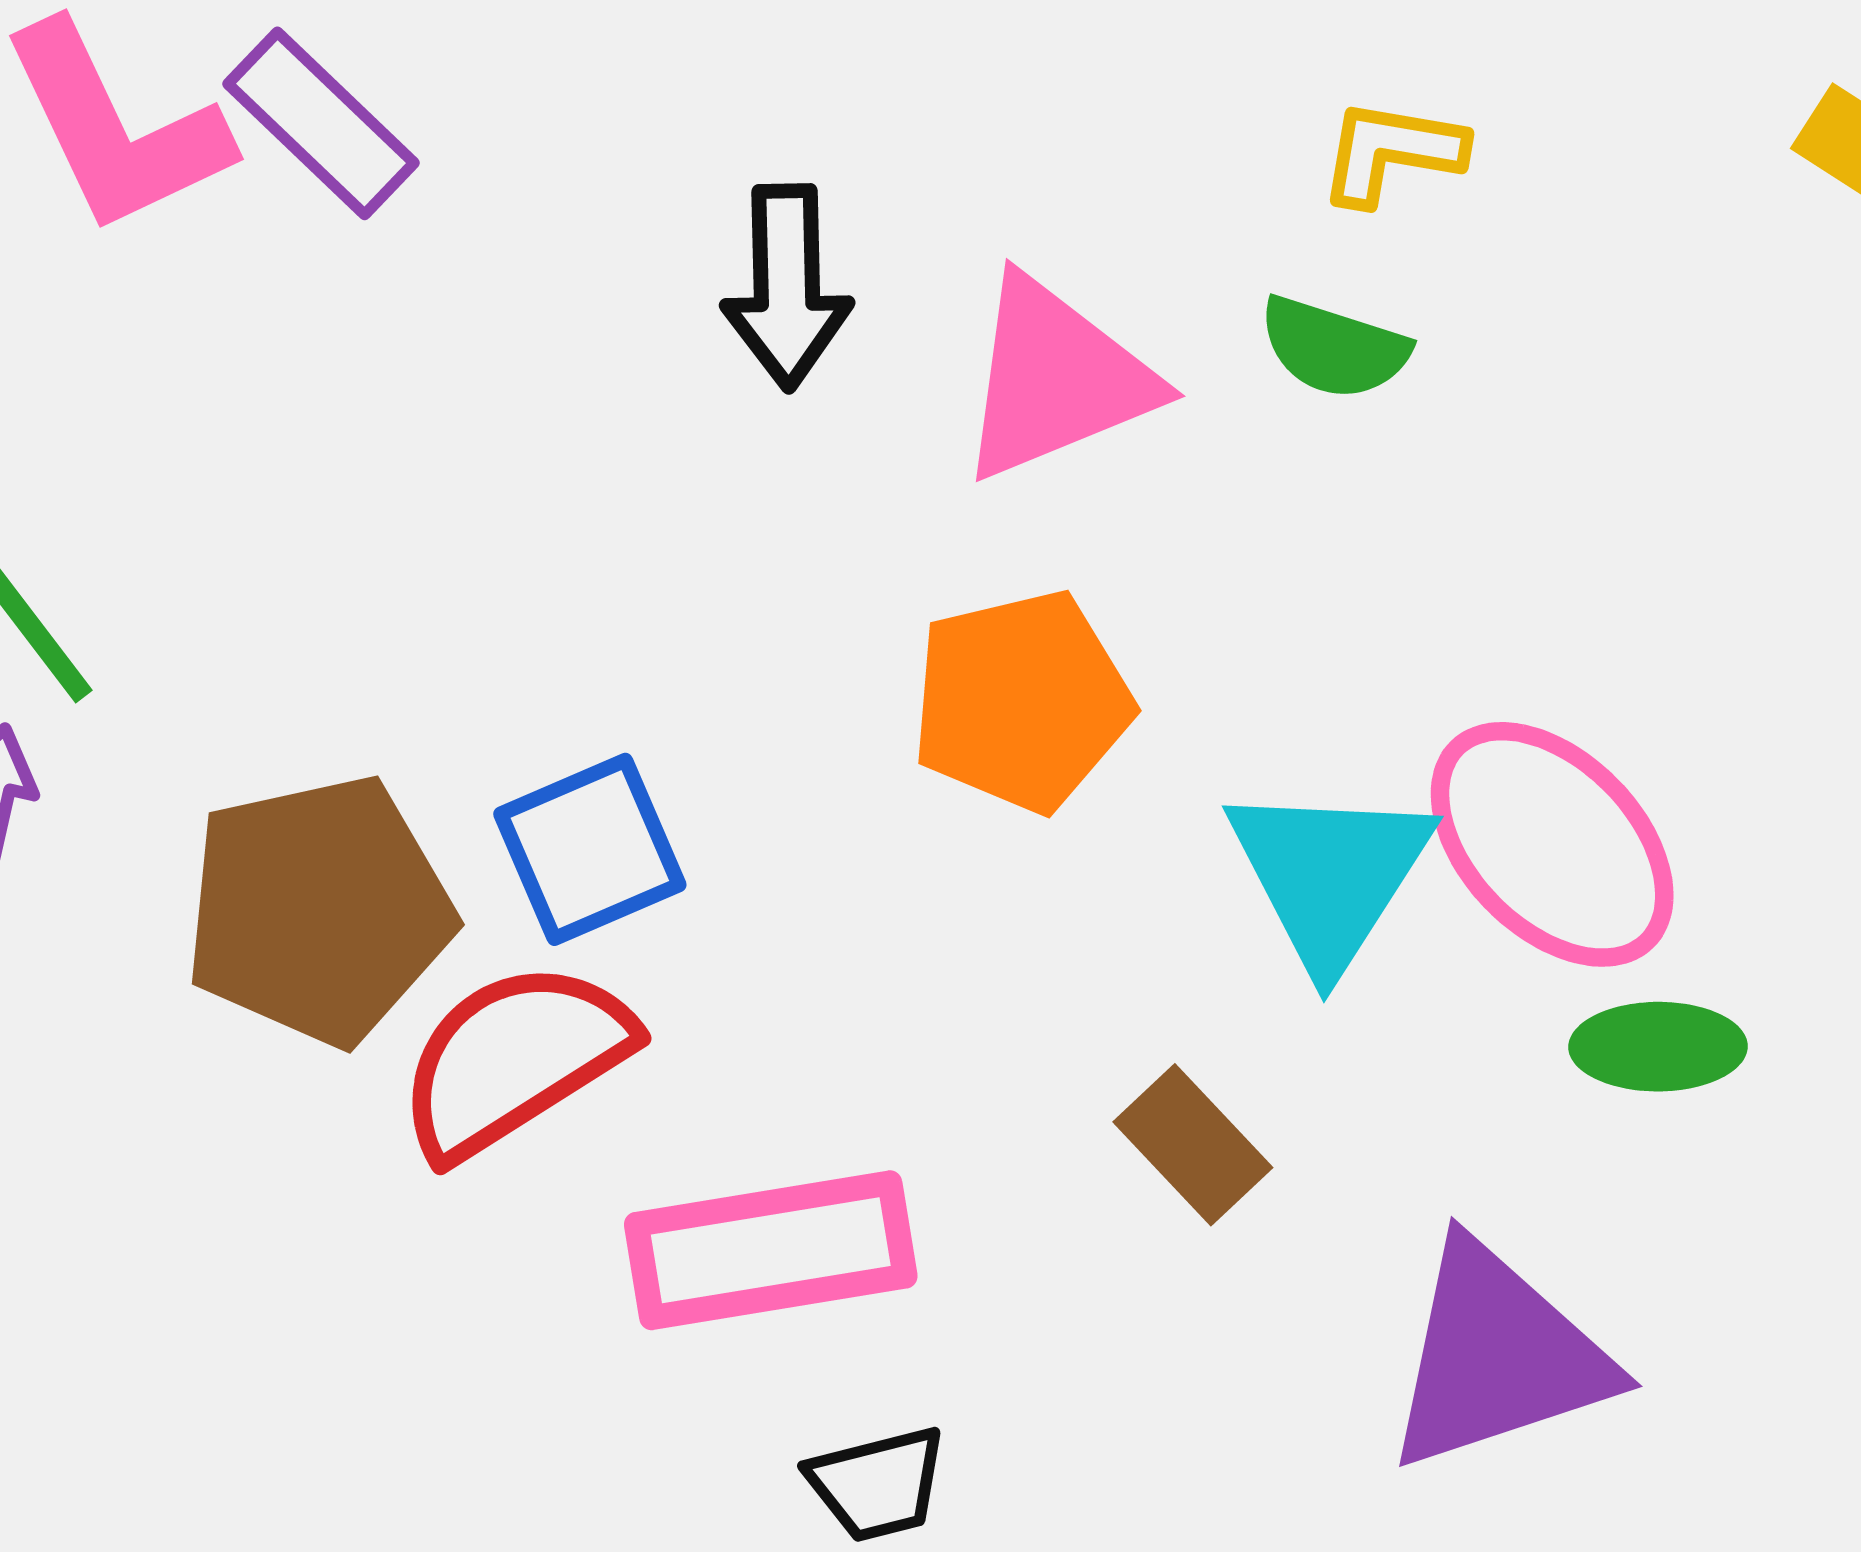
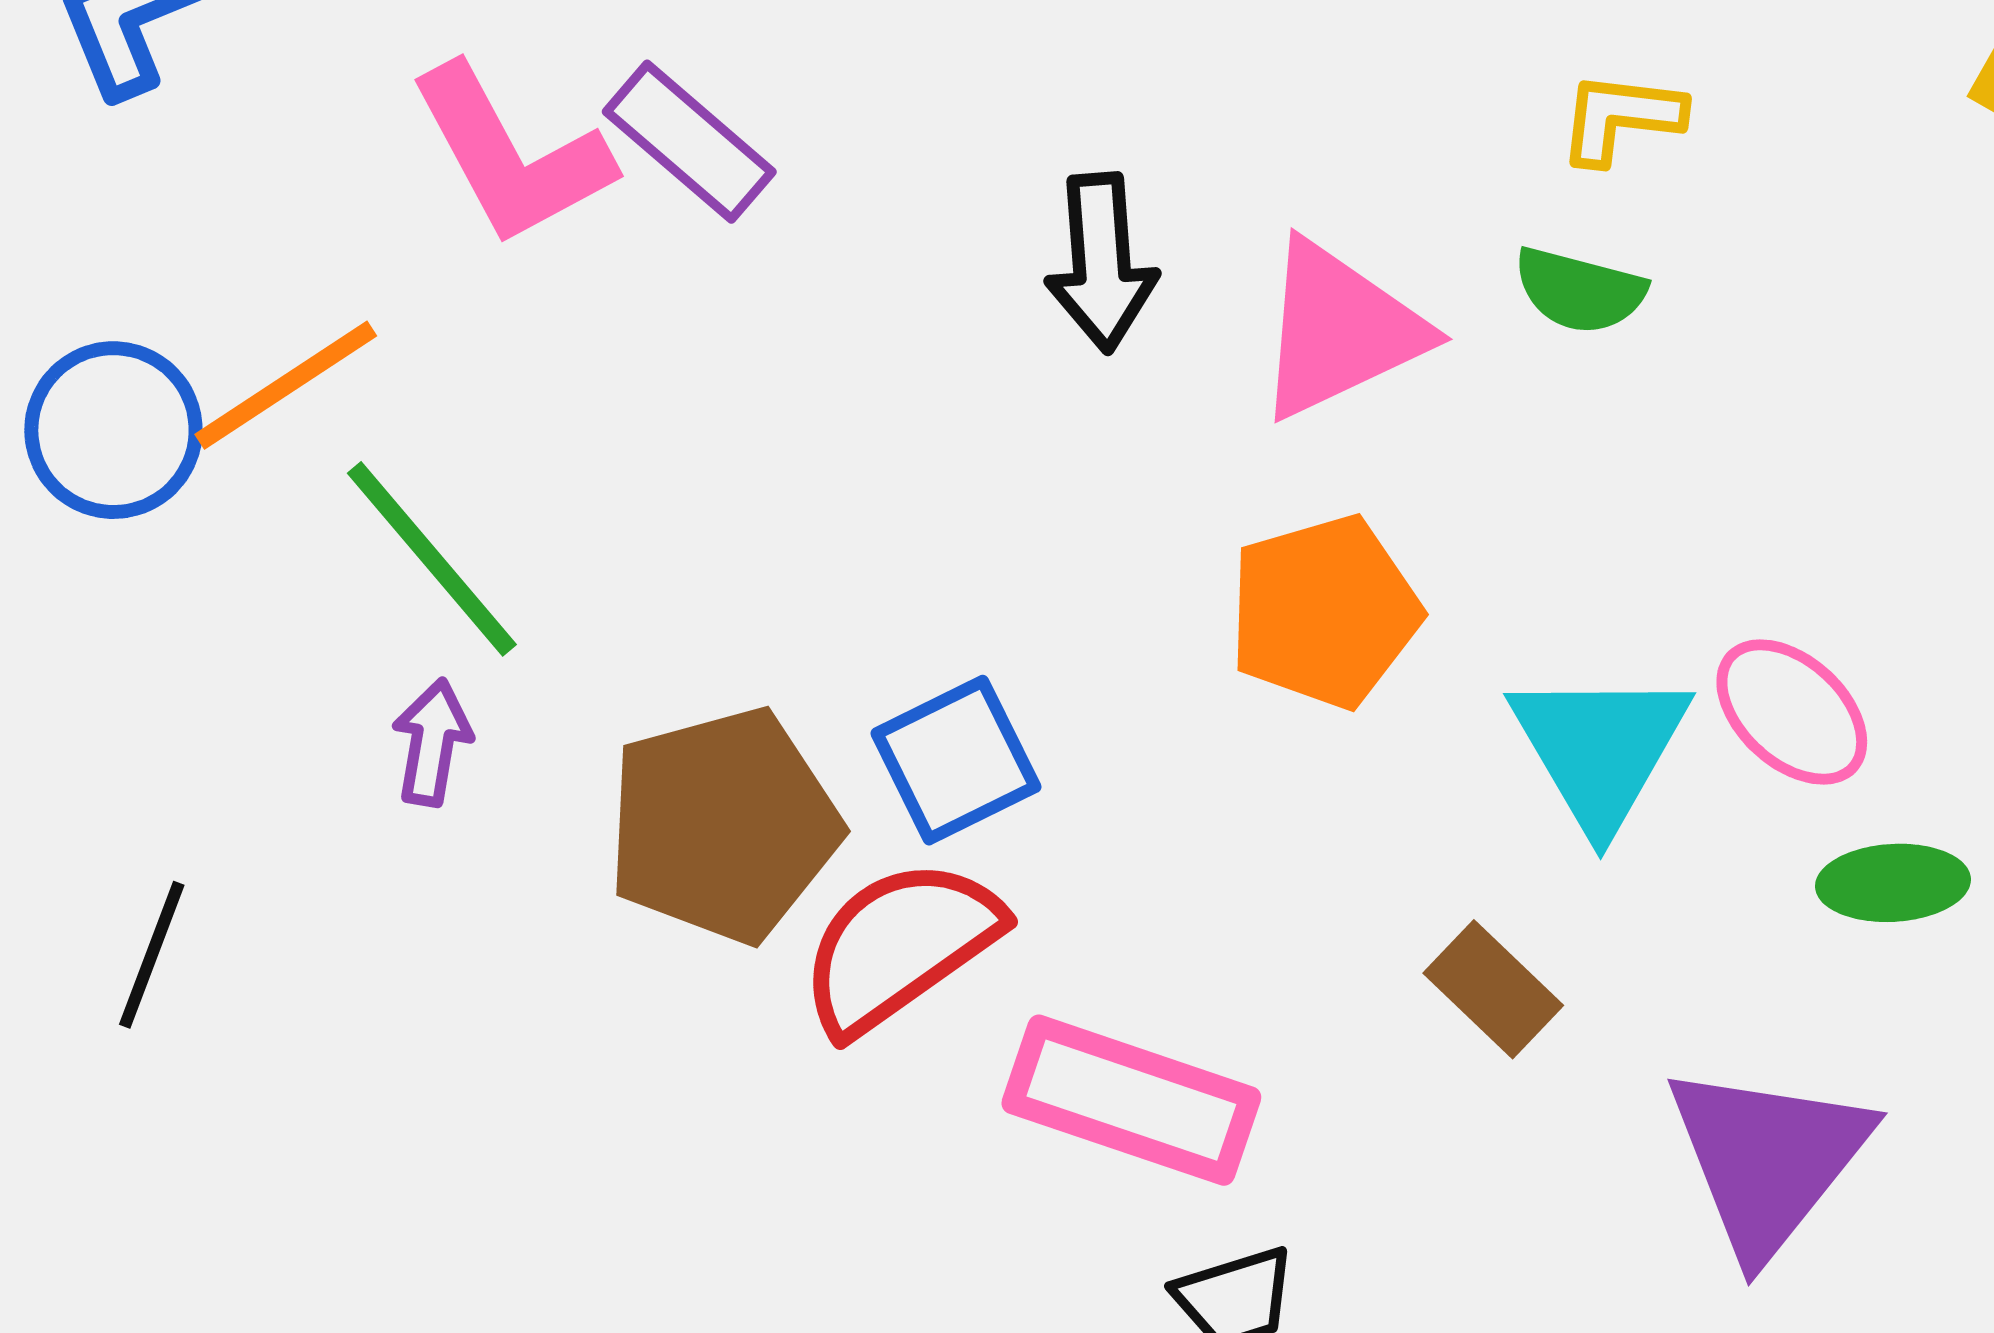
pink ellipse: (1552, 844) -> (1792, 712), size x0.7
pink rectangle: (771, 1250) -> (1131, 1100), turned 31
purple triangle: (1498, 1357) -> (1768, 1159), turned -30

